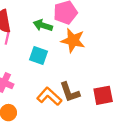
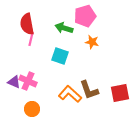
orange star: (73, 40) -> (92, 42), size x0.6

